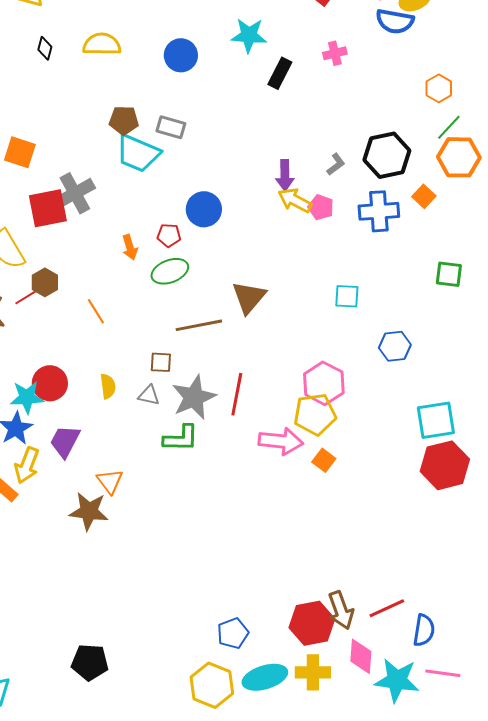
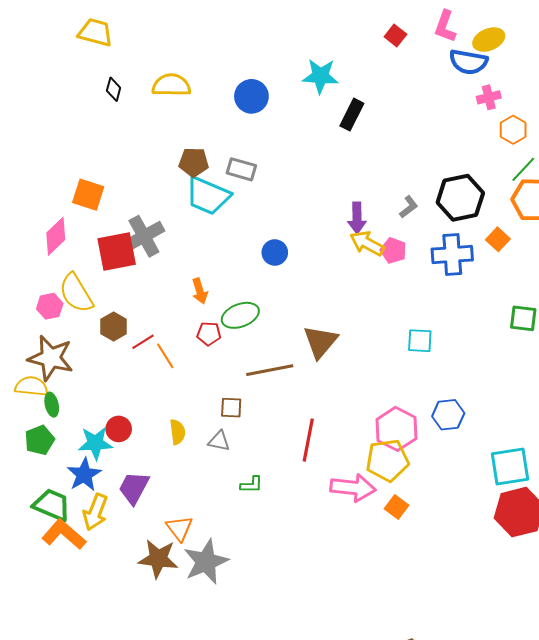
pink cross: (335, 53) -> (489, 97), moved
blue circle: (204, 209) -> (275, 252), size x0.7
red pentagon: (169, 235) -> (209, 334), moved
red line: (26, 297) -> (143, 342), moved
blue hexagon: (395, 346) -> (448, 415), moved
red circle: (50, 383) -> (119, 429), size x0.7
gray star: (194, 397) -> (206, 562), moved
green L-shape: (181, 438) -> (251, 485), size x0.6

